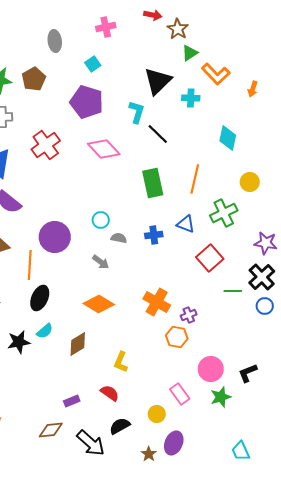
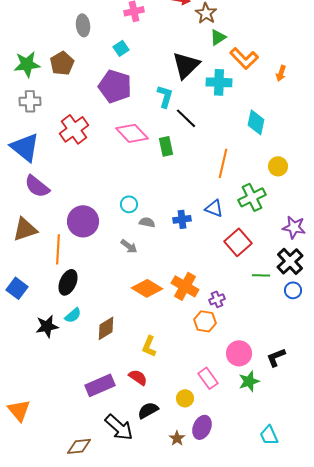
cyan cross: (191, 98) -> (219, 82), size x1.4
green rectangle: (153, 183) -> (166, 146), moved, size x0.7
orange diamond: (99, 304) -> (147, 288), moved
purple rectangle: (72, 401) -> (100, 385), size x1.8
brown diamond: (51, 430) -> (79, 446), moved

